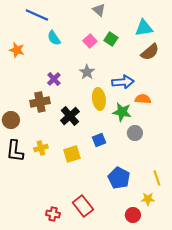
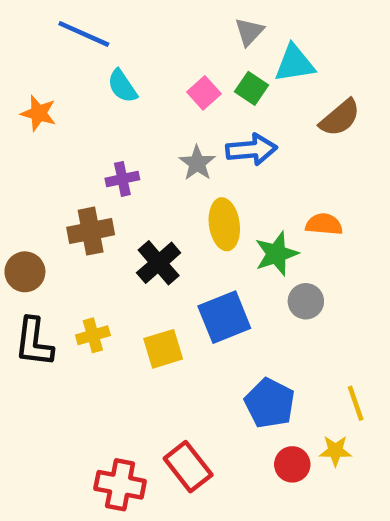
gray triangle: (99, 10) -> (249, 32), moved, turned 32
cyan triangle: (144, 28) -> (295, 63), moved
purple cross: (54, 79) -> (122, 179), turned 32
blue arrow: (123, 82) -> (251, 149), moved
green star: (122, 112) -> (276, 254), turned -30
blue square: (99, 140) -> (224, 317), size x1.6
red cross: (53, 214) -> (120, 485), size x1.5
red circle: (133, 215) -> (292, 464), moved

